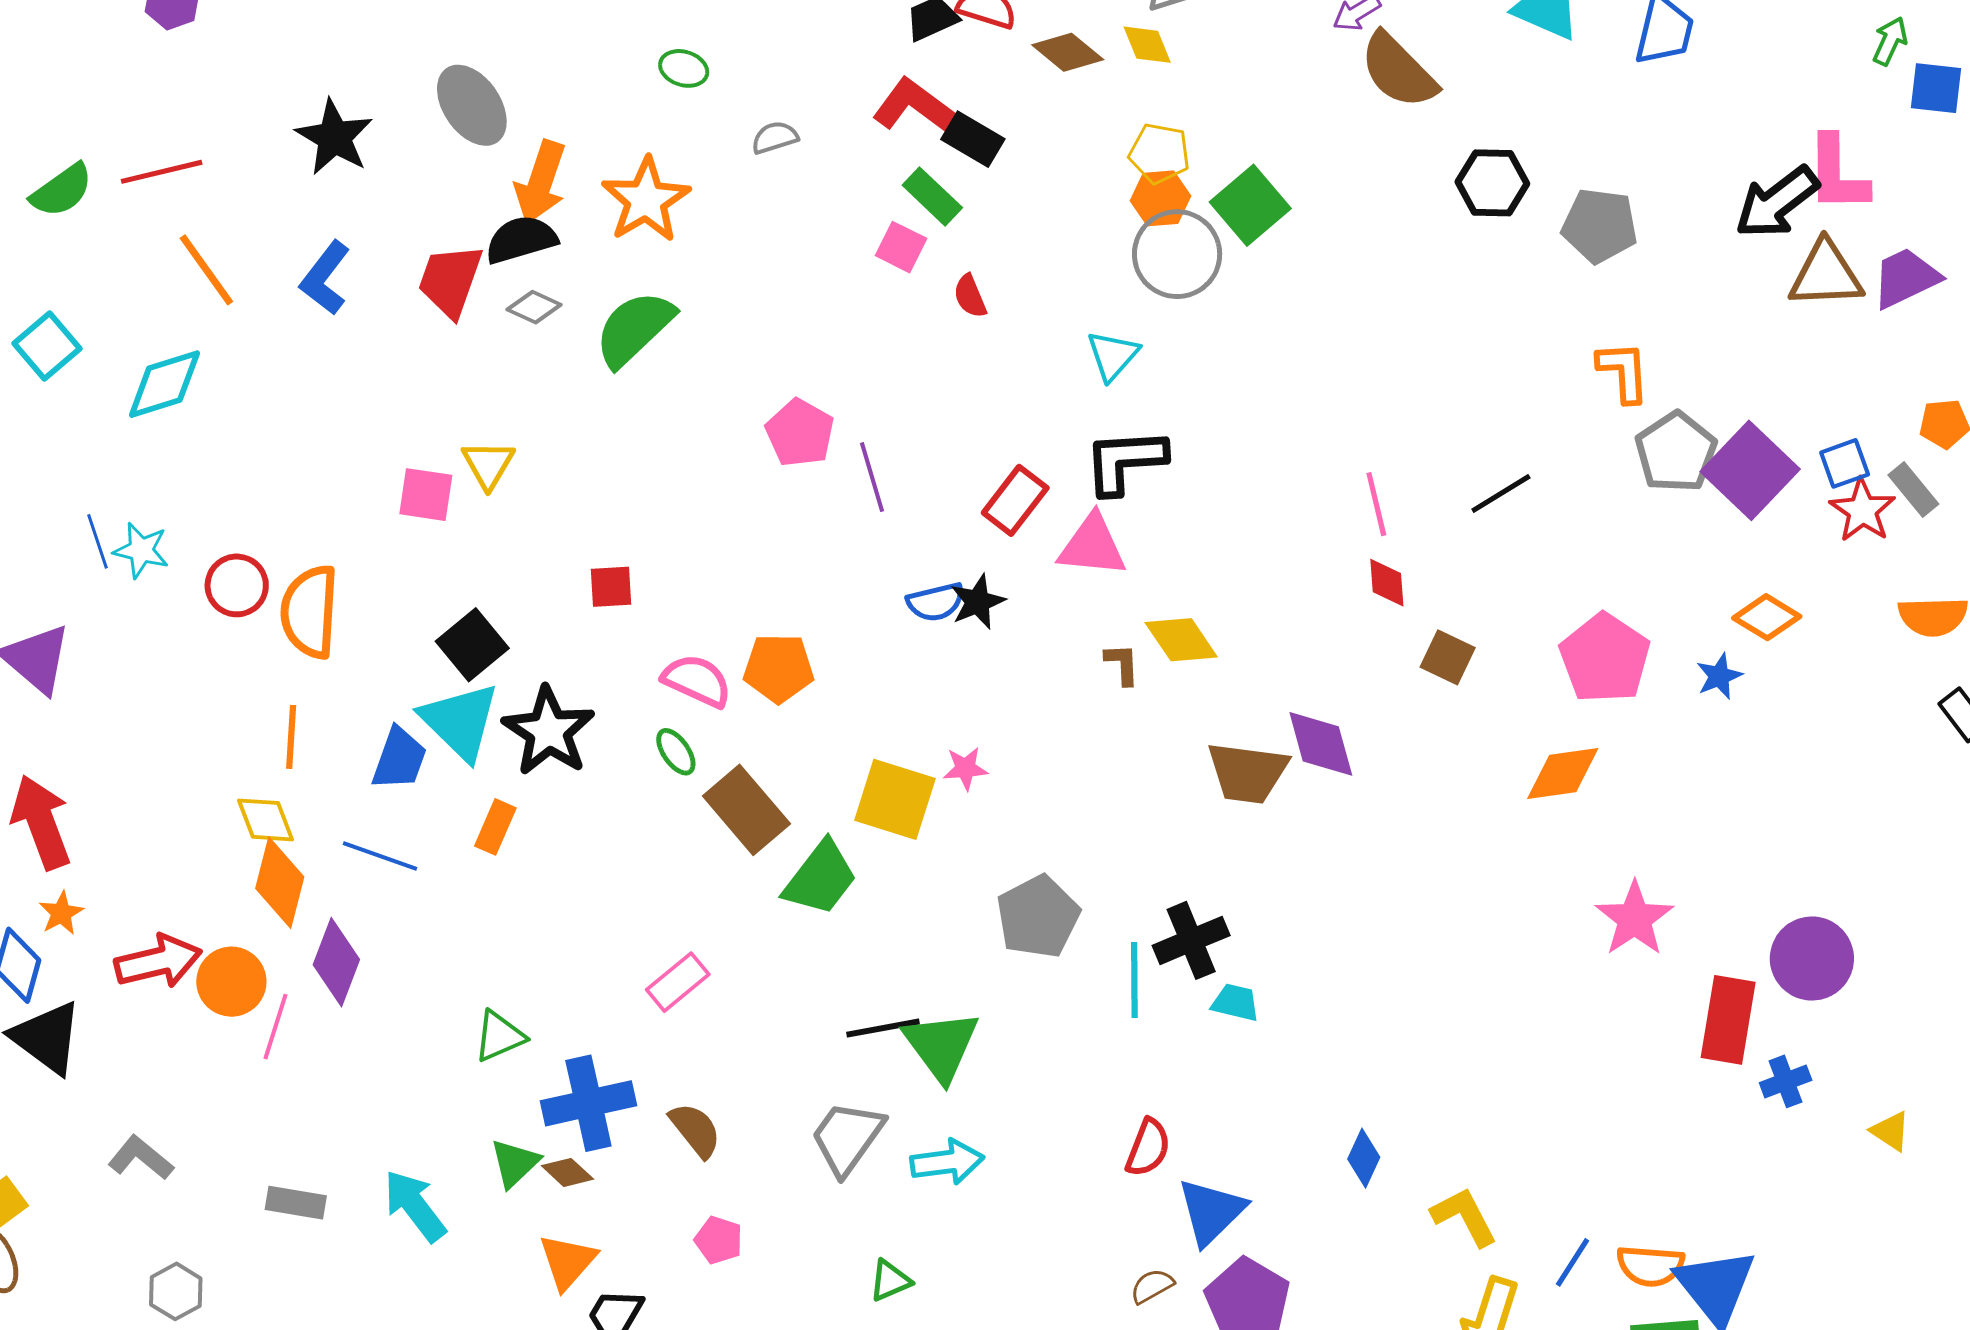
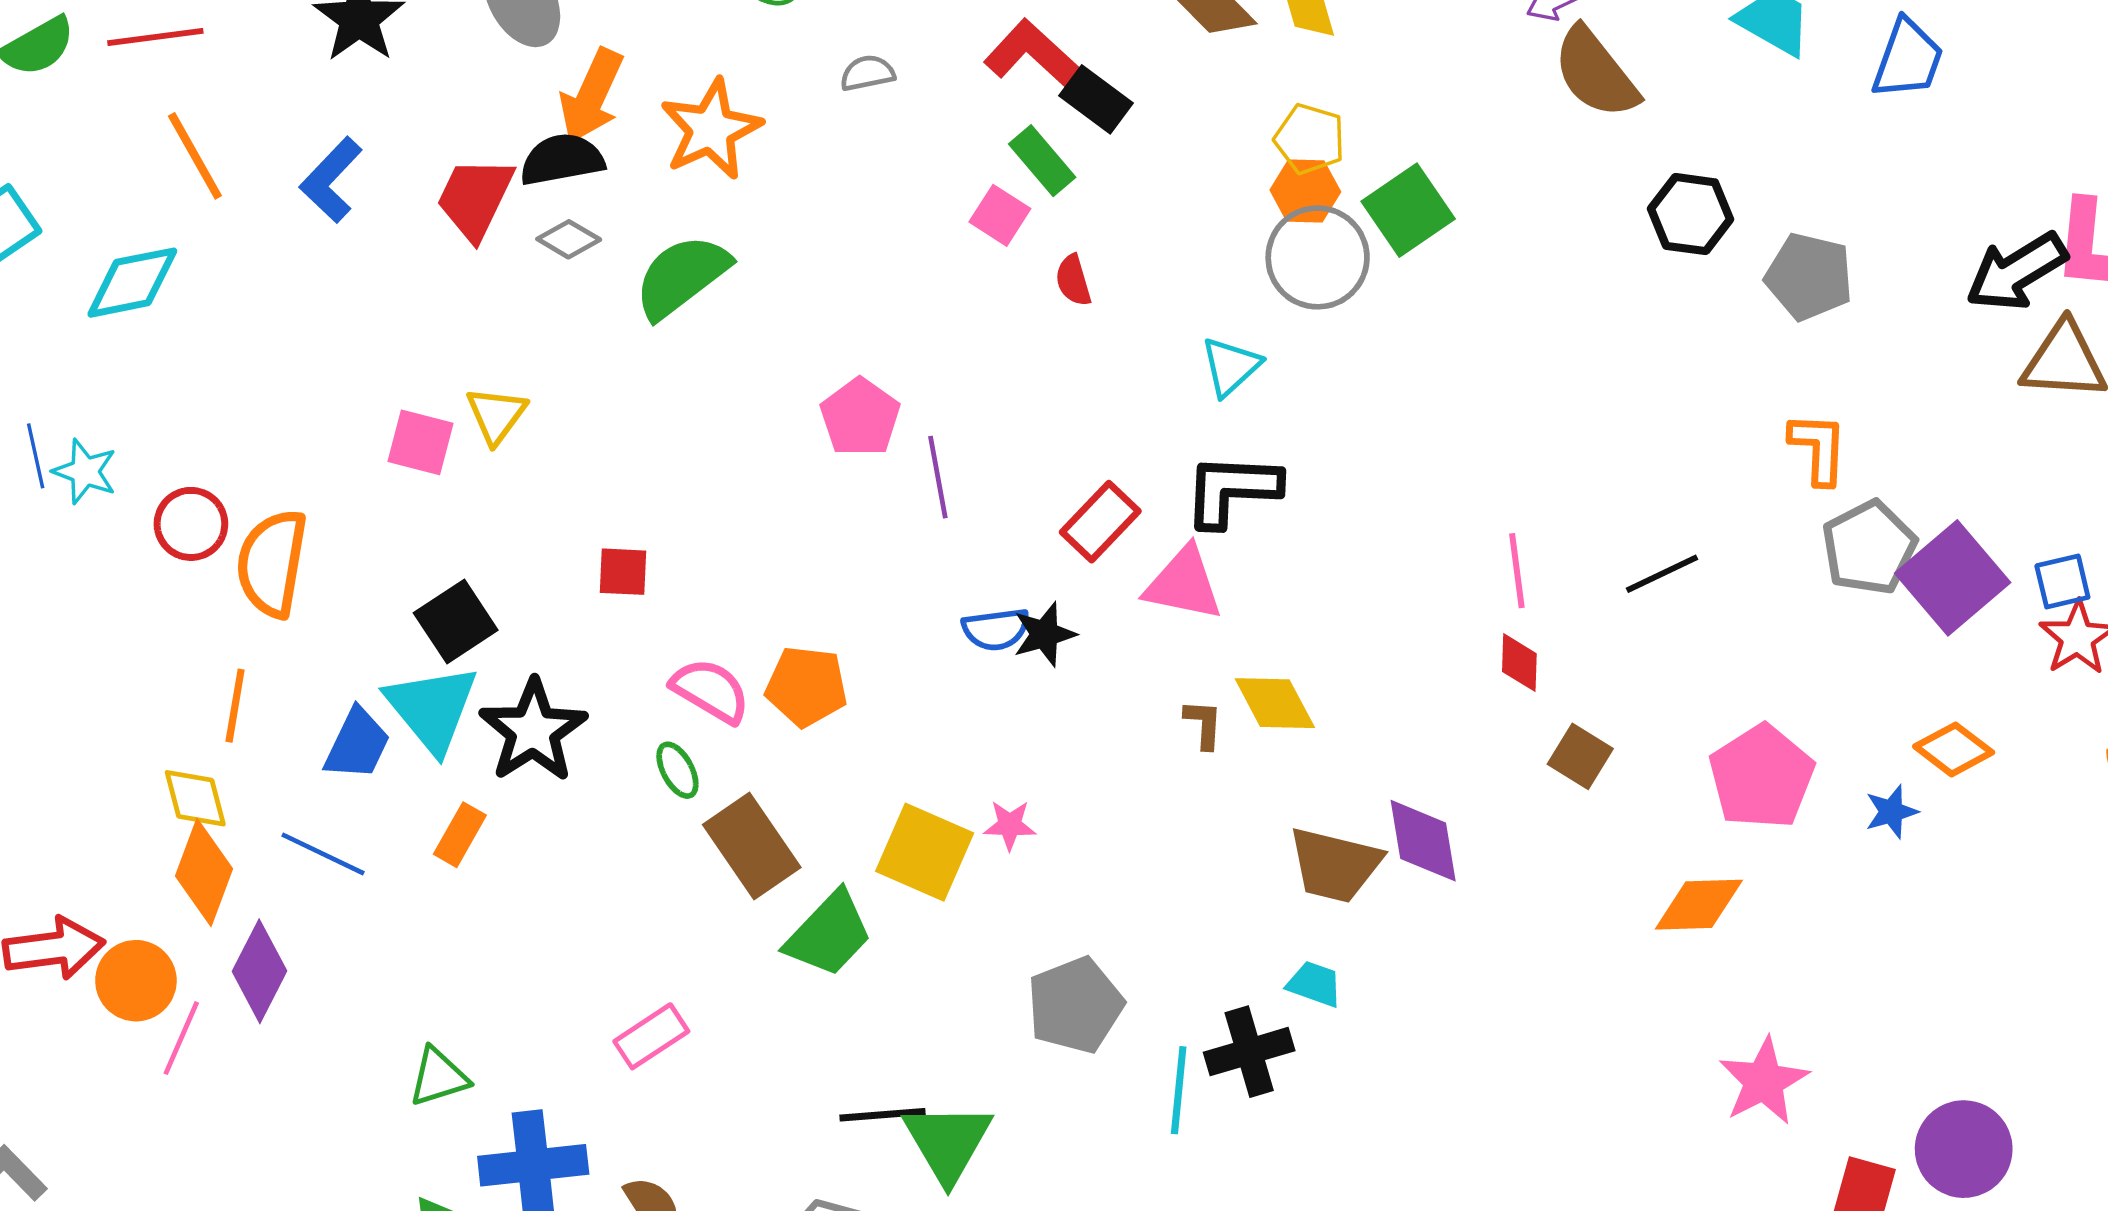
cyan trapezoid: (1235, 1002) -> (1315, 984), moved

